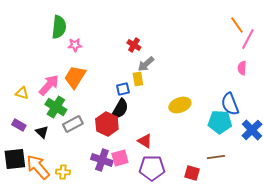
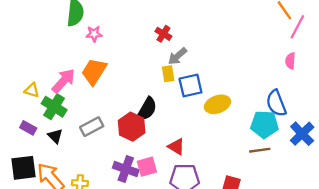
blue square: (123, 89) -> (190, 86), moved, size x1.5
green cross: (56, 107) -> (54, 107), moved
brown line: (216, 157) -> (260, 150), moved

